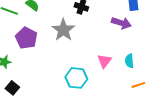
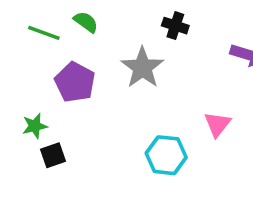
black square: (12, 88) -> (53, 155), moved, turned 32

